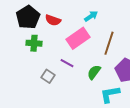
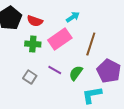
green cross: (34, 43) -> (33, 44), moved
purple line: (67, 63) -> (55, 70), moved

